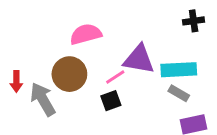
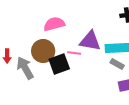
pink line: (115, 77) -> (74, 53), turned 40
black square: (111, 101) -> (59, 64), moved, size x1.5

